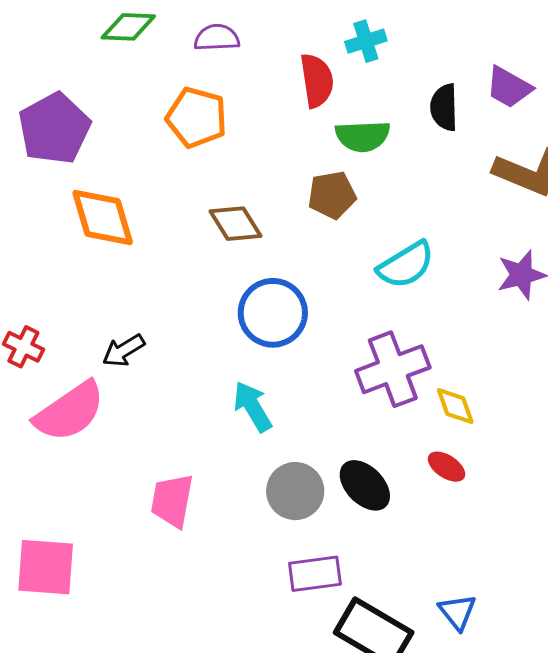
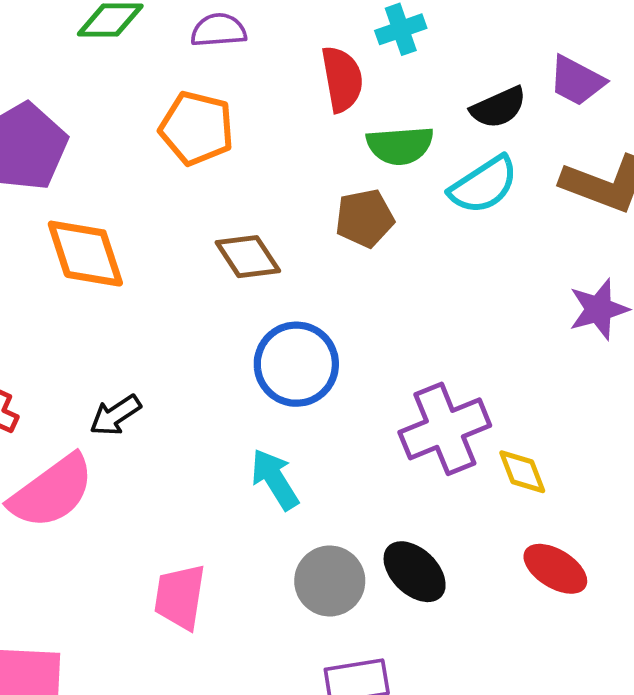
black semicircle: (444, 107) -> (498, 107), turned -111
cyan semicircle: (406, 265) -> (484, 185), moved
red ellipse: (447, 467) -> (555, 569), moved, size x1.4

